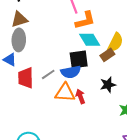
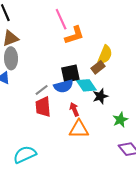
cyan diamond: (90, 40) -> (86, 85), moved
red trapezoid: (26, 78) -> (43, 107), moved
orange triangle: (65, 93) -> (79, 129), moved

